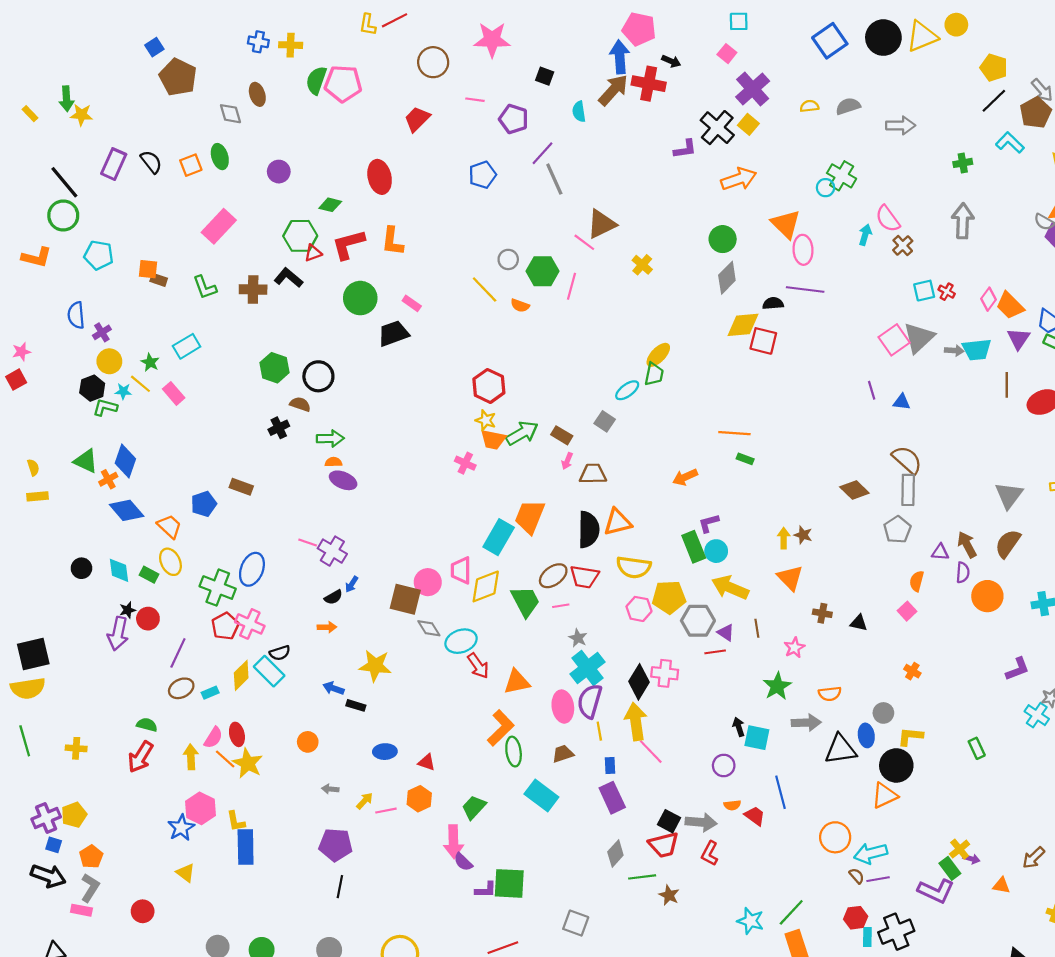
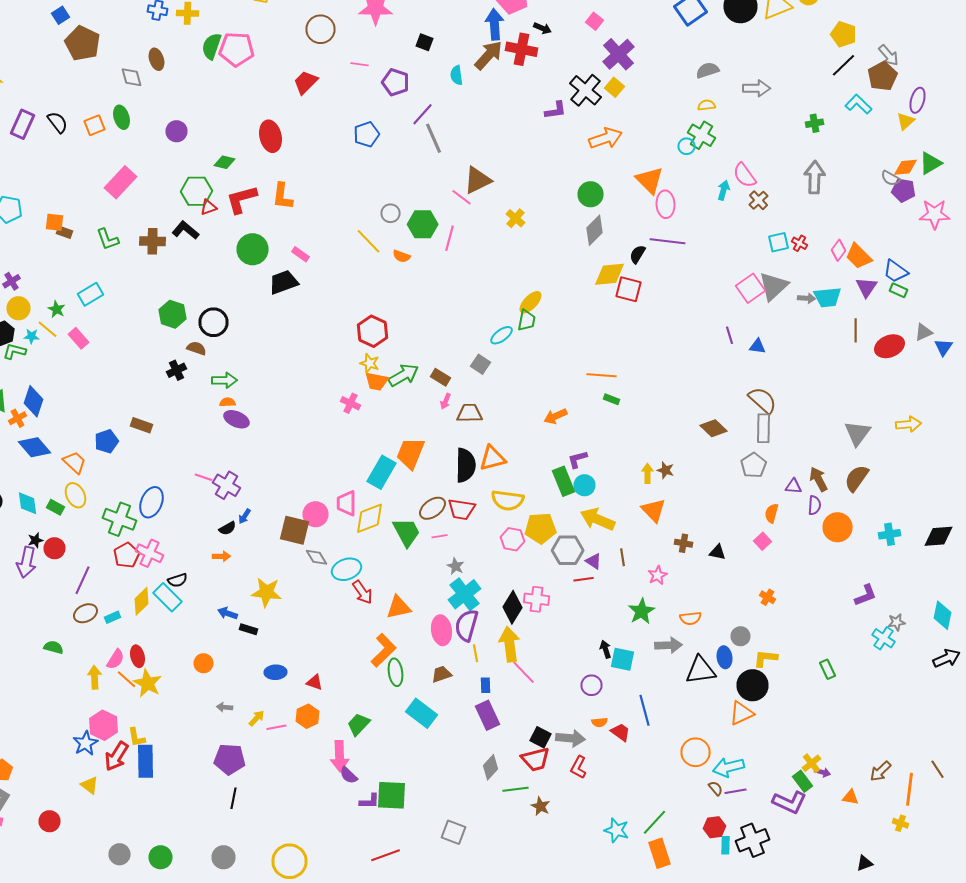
yellow semicircle: (809, 106) -> (706, 105), moved
black semicircle: (773, 303) -> (638, 254), turned -54
red arrow: (140, 757) -> (116, 756), moved

